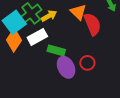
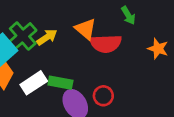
red semicircle: (92, 24) -> (106, 44), turned 115
white rectangle: (37, 37) -> (34, 83), moved

